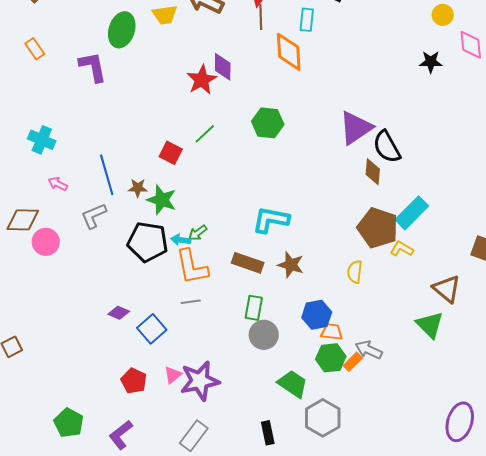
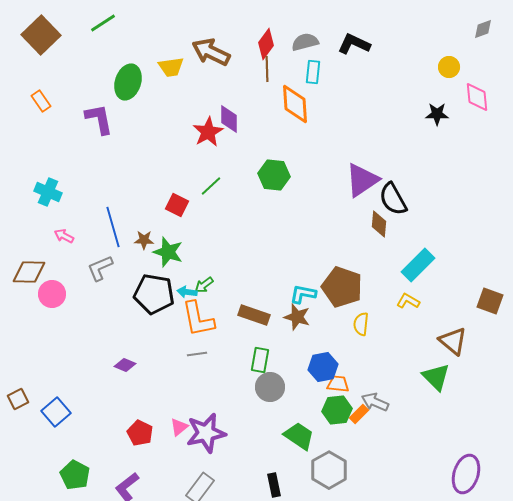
cyan L-shape: (271, 220) -> (303, 294), moved, size x0.7
brown pentagon: (378, 228) -> (342, 287), moved
blue square: (152, 329) -> (56, 412), moved

